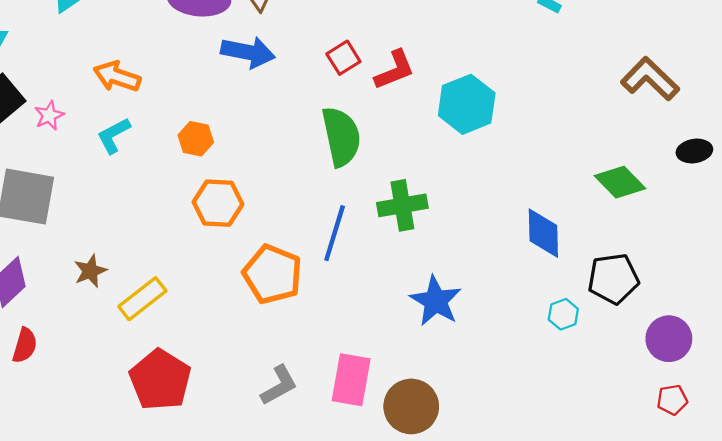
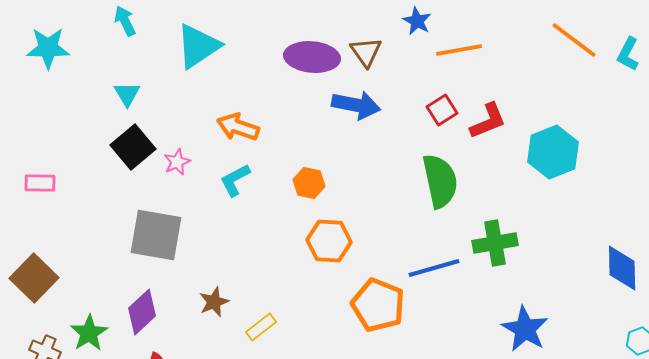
blue line: (335, 233) -> (434, 268), turned 57
yellow rectangle: (142, 299) -> (261, 327), size x0.7

